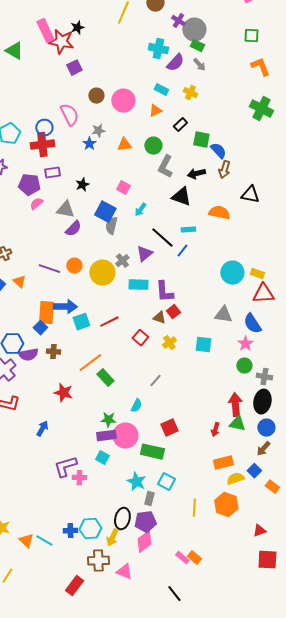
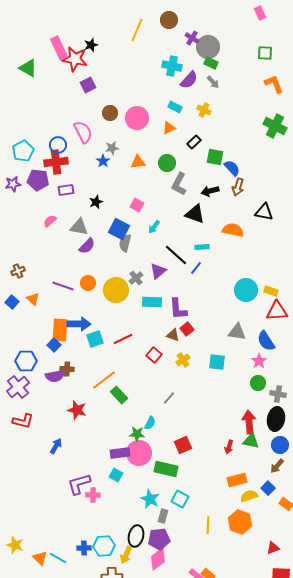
purple pentagon: (29, 185) -> (38, 180), moved
purple semicircle: (28, 355) -> (55, 376), moved
green star: (108, 420) -> (137, 434), moved

